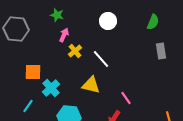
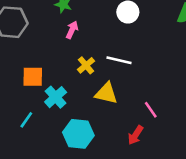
yellow cross: (75, 51) -> (86, 65), moved
white line: (101, 59) -> (119, 60), turned -36

